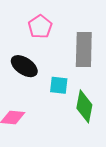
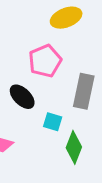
pink pentagon: (40, 27) -> (45, 61), size x1.4

